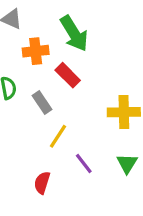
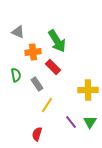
purple line: (84, 163) -> (71, 122), moved

